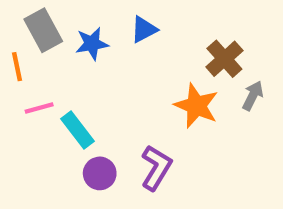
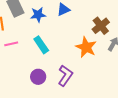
cyan rectangle: (78, 130) -> (41, 45), moved

